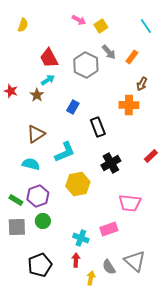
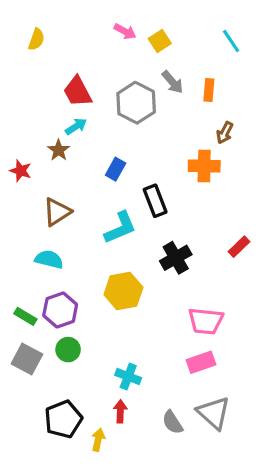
orange rectangle: (132, 57) -> (209, 90), turned -32
red star: (11, 91) -> (21, 171), moved
cyan L-shape: (65, 152) -> (120, 228), moved
gray square: (17, 227) -> (27, 359), turned 30
pink rectangle: (109, 229) -> (201, 362), moved
yellow arrow: (91, 278) -> (98, 440), moved

